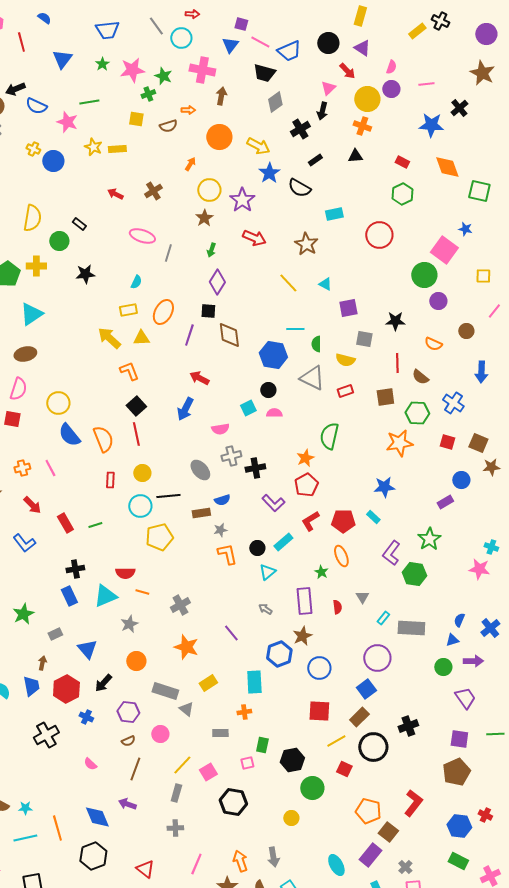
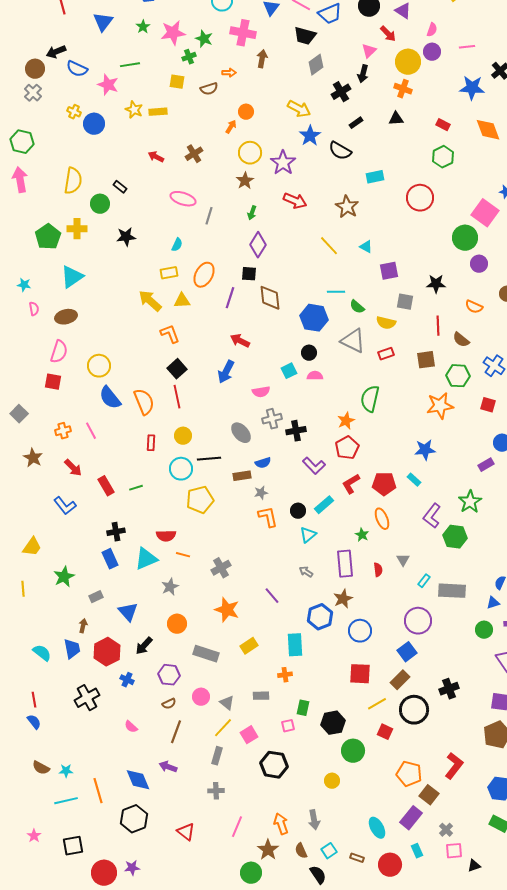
orange circle: (219, 137) -> (246, 112), moved, size x0.6
green semicircle: (316, 344) -> (357, 307), turned -49
gray triangle: (186, 709) -> (227, 703), moved

